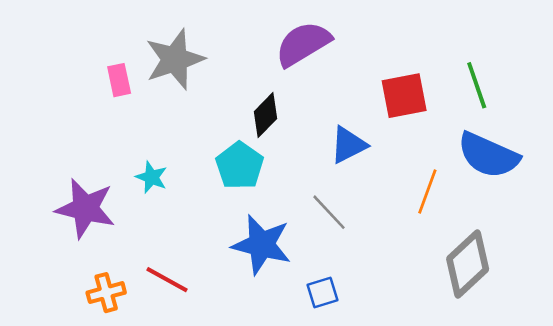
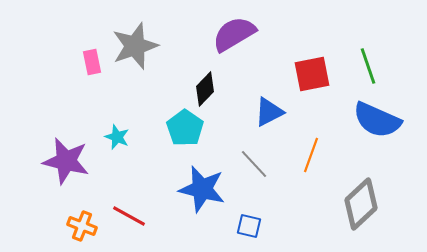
orange line: (427, 192) -> (311, 155), moved
orange cross: (106, 293) -> (82, 226), turned 36
blue square: (322, 293) -> (249, 226), turned 30

